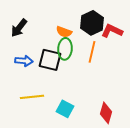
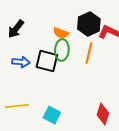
yellow line: (32, 97) -> (17, 106), moved
cyan square: (65, 109) -> (52, 115), moved

